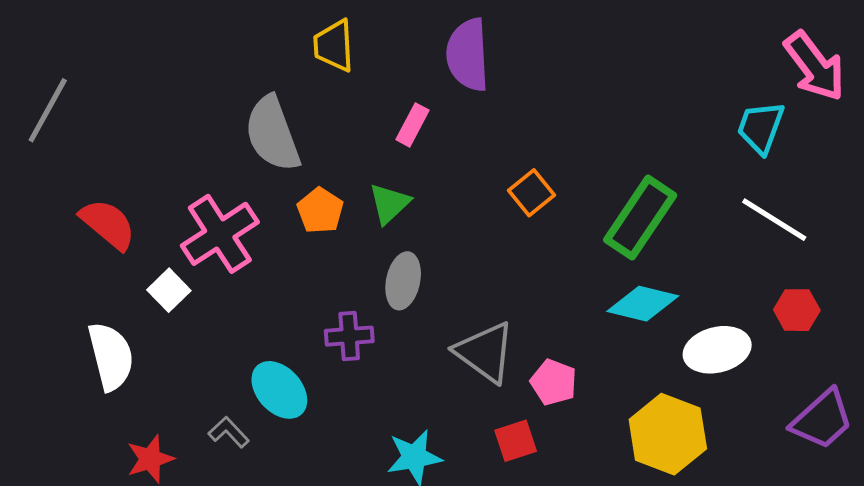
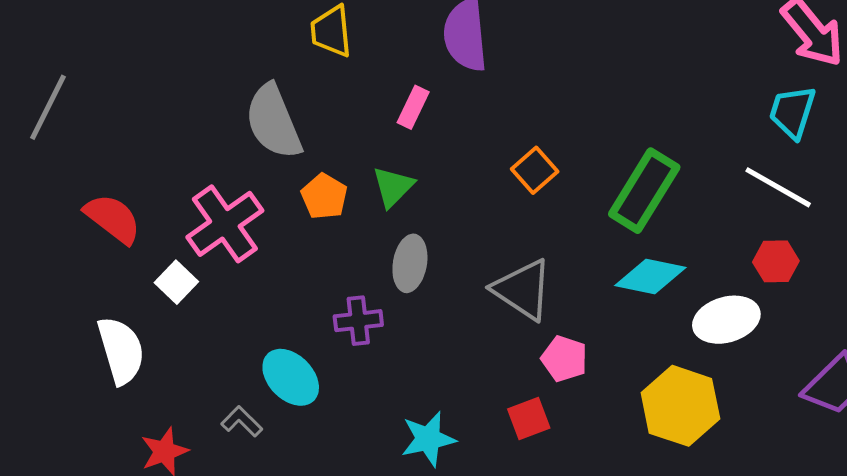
cyan trapezoid: (761, 127) -> (792, 112), moved
red hexagon: (797, 310) -> (776, 261), moved
gray triangle: (485, 352) -> (523, 290), moved

